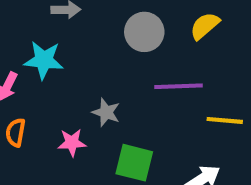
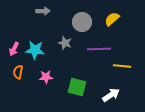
cyan star: (44, 60) -> (35, 50), moved
gray star: (106, 112) -> (65, 43), moved

